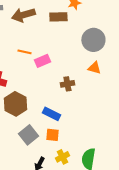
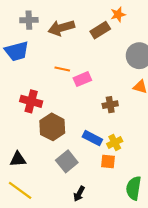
brown rectangle: (58, 17) -> (100, 30), turned -30
orange square: (52, 135) -> (108, 161), moved
yellow cross: (62, 157) -> (115, 142), moved

